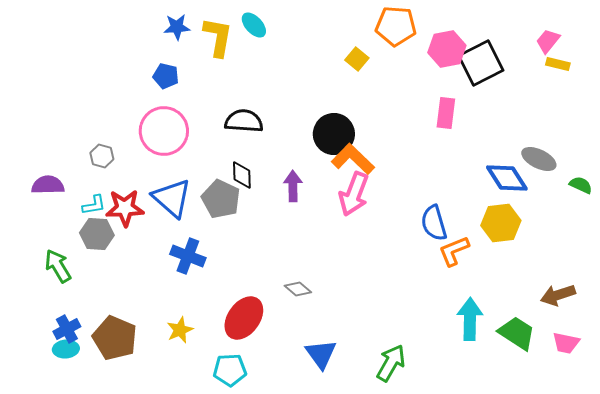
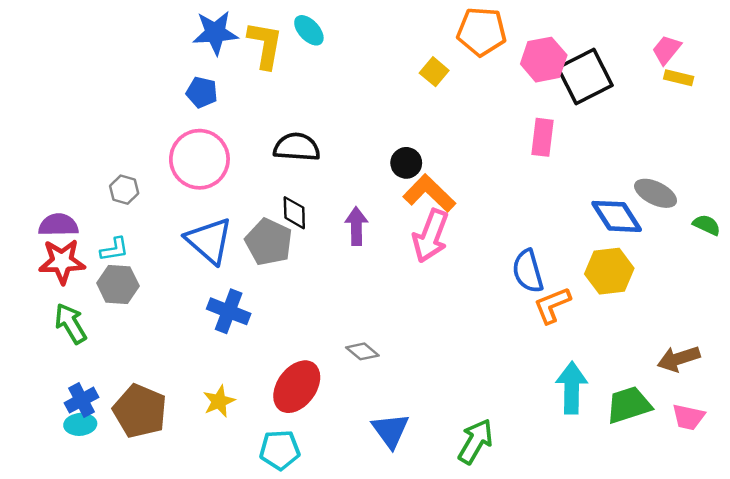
blue star: (177, 27) -> (215, 33), size x1.4
black circle: (334, 134) -> (406, 163), size x0.6
red star: (125, 208) -> (62, 261), moved
green trapezoid: (517, 333) -> (629, 405), turned -51

